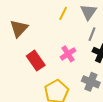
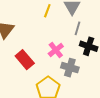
gray cross: (91, 82) -> (70, 68), moved

